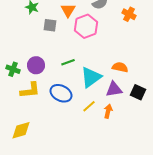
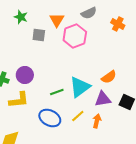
green line: (68, 62) -> (57, 92), moved
orange semicircle: (120, 67) -> (109, 77), turned 133
blue ellipse: (61, 93) -> (50, 118), moved

